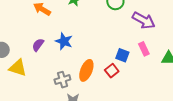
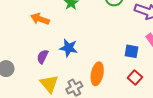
yellow triangle: (18, 68) -> (49, 84), moved, turned 42
red square: (112, 71) -> (135, 78), moved

